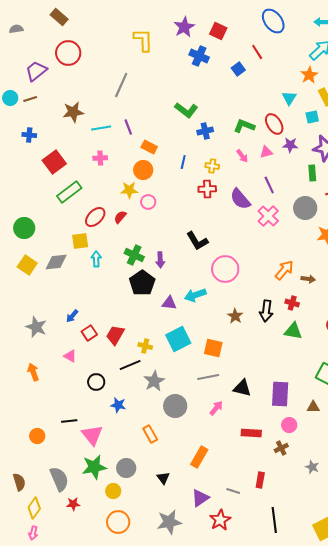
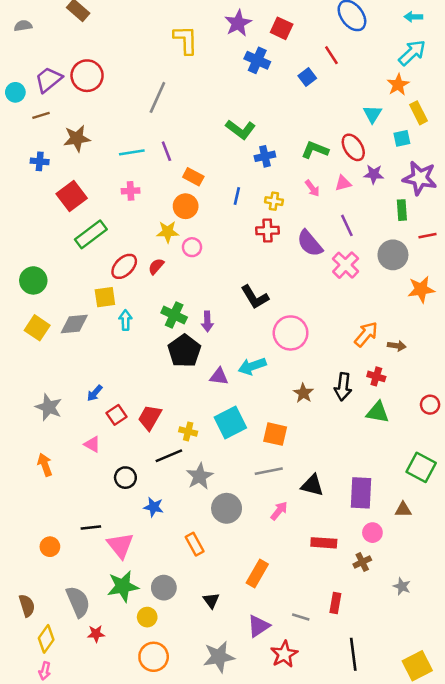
red circle: (68, 53) -> (87, 76), moved
cyan circle: (10, 98) -> (15, 92), moved
brown star: (73, 112) -> (77, 138), moved

